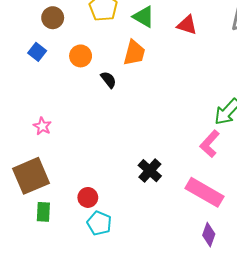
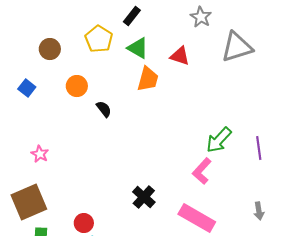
blue square: (37, 52) -> (27, 88), moved
orange trapezoid: (134, 53) -> (148, 79), moved

